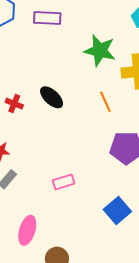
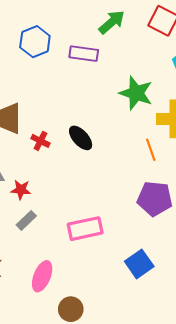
orange line: (105, 102) -> (151, 150), moved
pink rectangle: (64, 182) -> (85, 229), size x1.5

